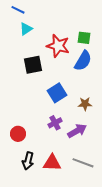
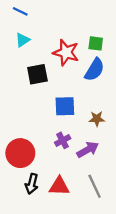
cyan triangle: (26, 29) -> (23, 40), moved
blue square: (57, 93) -> (65, 106), turned 30
red circle: (18, 134) -> (20, 153), size x1.6
gray line: (83, 163) -> (95, 186), turned 45

